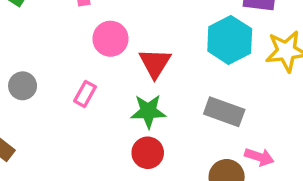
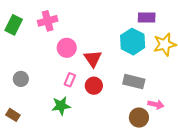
pink rectangle: (85, 94) -> (70, 80), moved
green star: (148, 111) -> (61, 106), moved
red circle: (148, 153) -> (94, 86), moved

